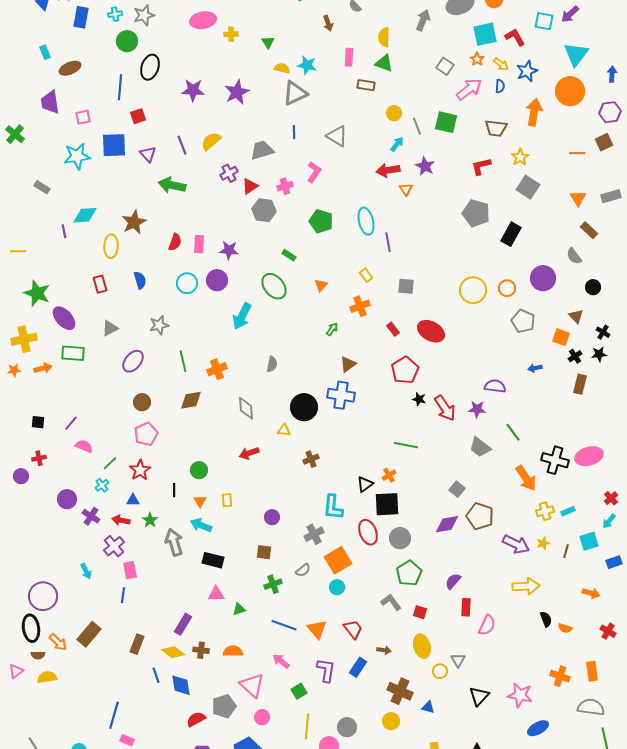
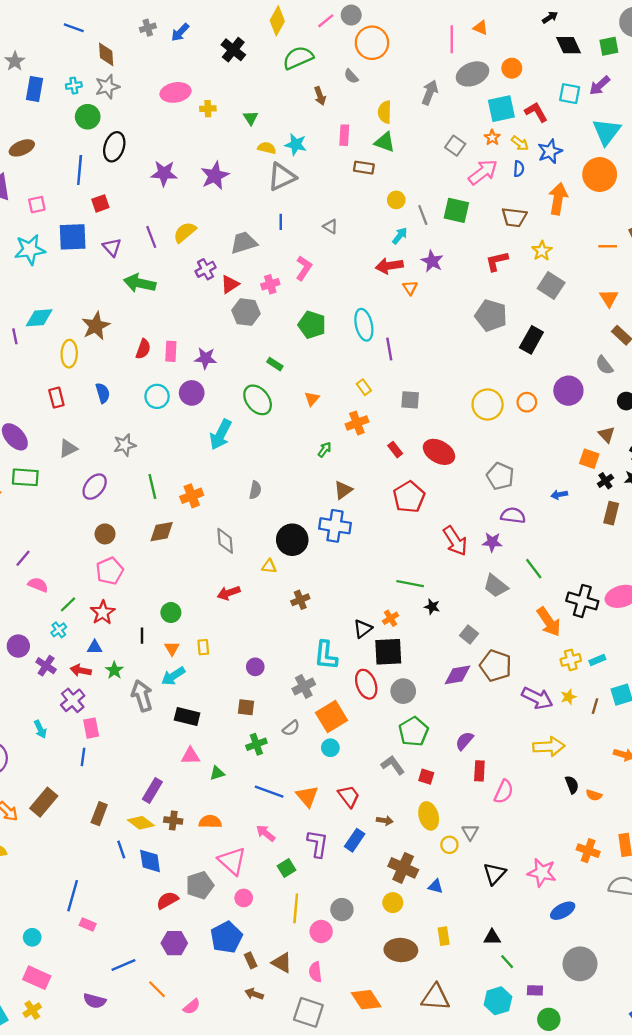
gray triangle: (337, 136) -> (330, 227), size x0.6
gray pentagon: (523, 321) -> (500, 476), moved
black star: (419, 399) -> (432, 607), moved
cyan arrow: (201, 525) -> (173, 676), turned -55

